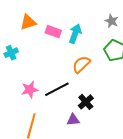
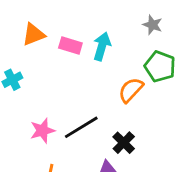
orange semicircle: (81, 64) -> (131, 90), moved

